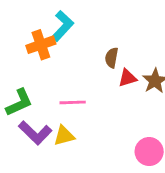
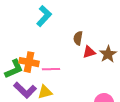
orange cross: (41, 45) -> (29, 62), moved, turned 30

